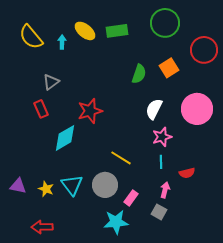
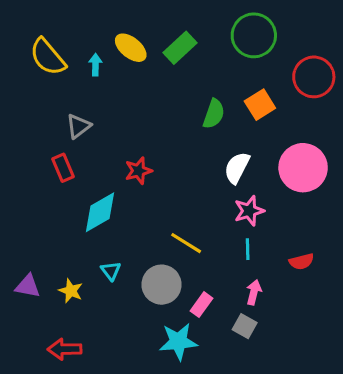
green rectangle: (117, 31) -> (180, 48), turned -35
red star: (90, 111) -> (138, 171), size x0.7
red semicircle: (187, 173) -> (301, 262), moved
cyan triangle: (72, 185) -> (111, 271), moved, size x0.6

